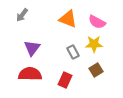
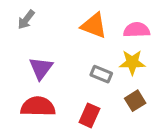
pink semicircle: (97, 22) -> (137, 30), turned 150
gray rectangle: (73, 52) -> (101, 74), turned -40

